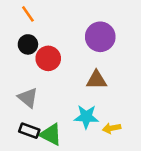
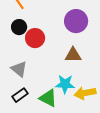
yellow arrow: (112, 128) -> (85, 93), size x1.5
black rectangle: (29, 131) -> (20, 95), turned -56
green triangle: (51, 135) -> (48, 98), moved

